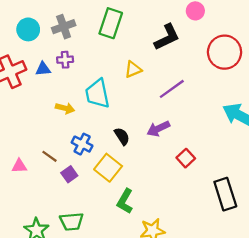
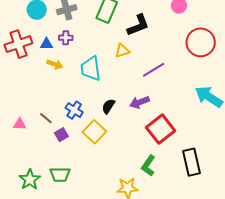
black L-shape: (167, 37) -> (138, 25), moved
yellow arrow: (65, 108) -> (55, 64), moved
black semicircle: (122, 136) -> (108, 106), turned -119
red square: (186, 158) -> (161, 129), size x1.8
green L-shape: (125, 201) -> (148, 166), moved

